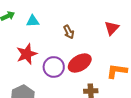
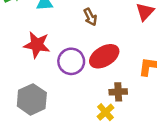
red star: (27, 54) -> (37, 45), turned 30

